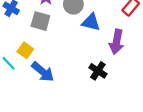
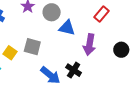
gray square: (40, 21) -> (32, 47), moved
blue arrow: (43, 72) -> (50, 75), moved

